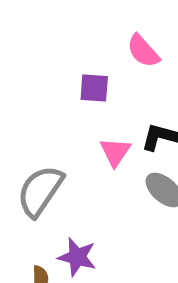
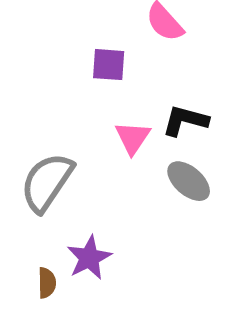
purple star: (77, 257) -> (89, 258), turned 30

